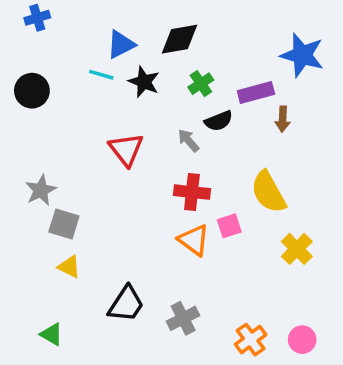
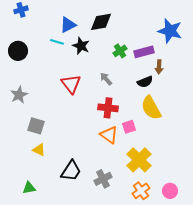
green cross: (201, 84) -> (120, 51), moved
black semicircle: (219, 121) -> (145, 82), moved
gray star: (41, 190) -> (19, 95), moved
yellow cross: (297, 249) -> (139, 160), moved, size x1.4
green triangle: (51, 334) -> (29, 188), turned -40

